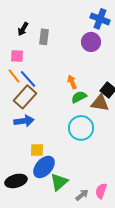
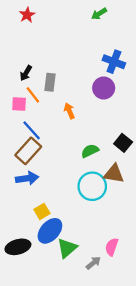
orange line: (14, 76) -> (33, 95), moved
orange arrow: (72, 82) -> (69, 111), moved
brown triangle: (100, 103) -> (114, 174), moved
yellow square: (37, 150) -> (42, 211), turned -32
pink semicircle: (101, 191) -> (112, 247), moved

